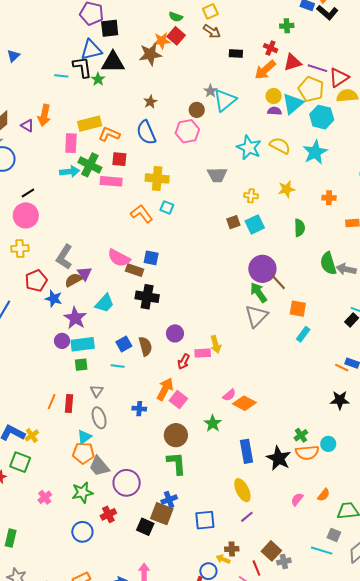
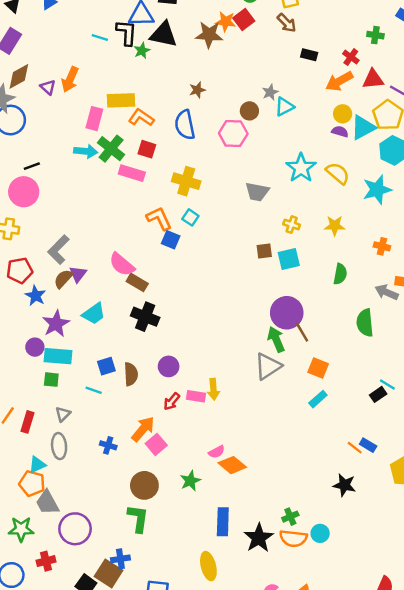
cyan triangle: (225, 100) -> (285, 107), size x0.7
blue square: (151, 258) -> (171, 240), moved
gray arrow: (346, 269) -> (387, 292), moved
brown semicircle: (73, 280) -> (63, 279), turned -30

